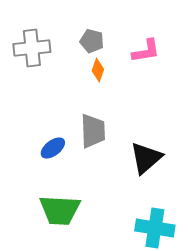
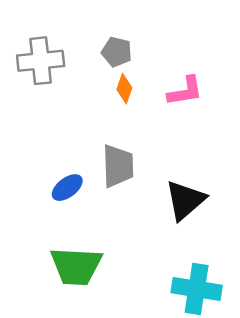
pink L-shape: (146, 51) -> (185, 91), moved

